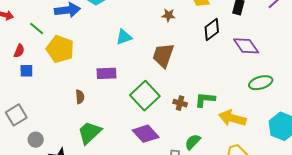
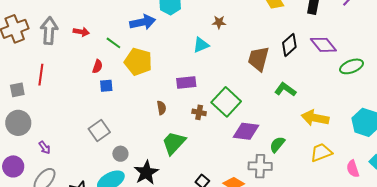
brown star: (168, 15) -> (219, 22), moved
black diamond: (212, 29) -> (289, 45), moved
brown trapezoid: (163, 55) -> (258, 59), moved
green ellipse: (261, 83) -> (352, 66), moved
green L-shape: (205, 100) -> (285, 90), moved, turned 35
brown cross: (180, 103) -> (199, 112), moved
purple diamond: (146, 134) -> (246, 131), moved, turned -36

